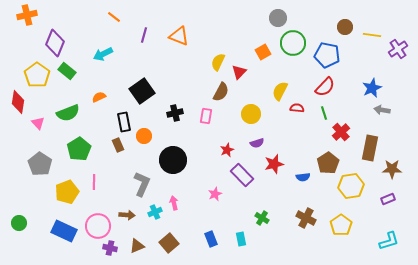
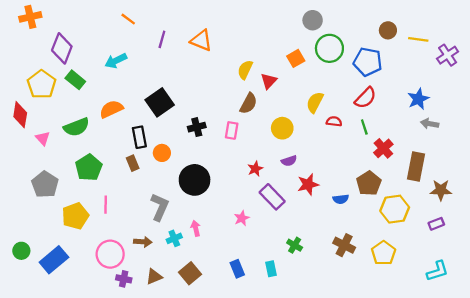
orange semicircle: (99, 97) -> (111, 109), size x1.5
blue rectangle: (64, 231) -> (54, 260), moved, turned -65

